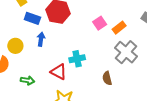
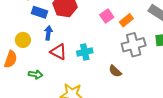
gray cross: (126, 52) -> (134, 45), turned 35
red triangle: (59, 72) -> (58, 52), moved
brown semicircle: (107, 78) -> (115, 71), turned -32

